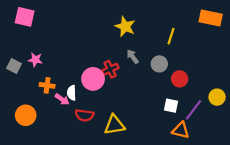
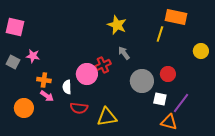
pink square: (25, 17) -> (15, 27), moved
orange rectangle: (211, 18) -> (176, 17), moved
gray circle: (159, 64) -> (142, 81), moved, size x1.5
yellow circle: (217, 97) -> (201, 51), moved
pink arrow: (62, 99) -> (47, 96), moved

